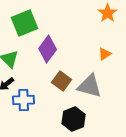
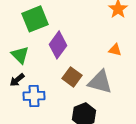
orange triangle: (105, 54) -> (115, 50), turned 48

